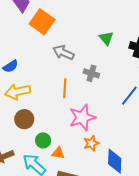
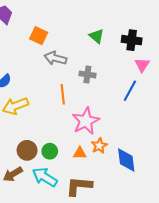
orange square: (42, 22) -> (39, 36), moved, size x0.7
brown circle: (24, 119) -> (27, 150), moved
orange triangle: (58, 153) -> (80, 153), moved

